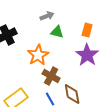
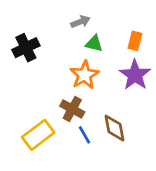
orange star: (38, 55) -> (85, 75), moved
brown cross: (51, 76) -> (72, 109), moved

